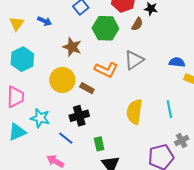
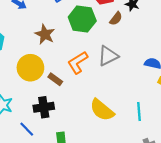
orange L-shape: (106, 70) -> (78, 62), turned 115
yellow semicircle: (134, 112) -> (102, 110), turned -65

